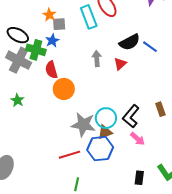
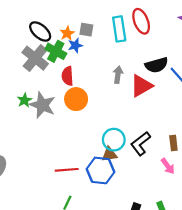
orange star: (49, 15) -> (67, 33), moved
red triangle: (120, 64) -> (141, 86), size x1.6
gray star: (83, 125) -> (42, 105), moved
pink arrow: (138, 139) -> (168, 166), moved

